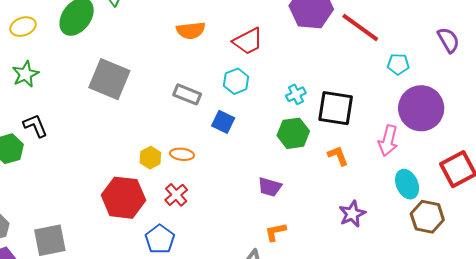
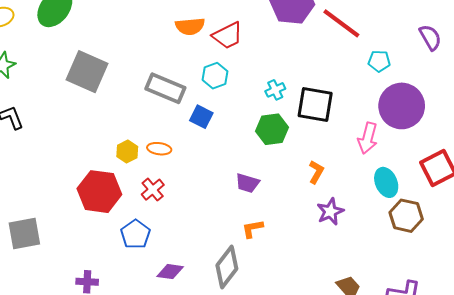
orange semicircle: (191, 30) -> (190, 26), moved
gray rectangle: (187, 94) -> (165, 88), size x1.4
orange L-shape: (338, 156) -> (316, 172), moved, turned 50

